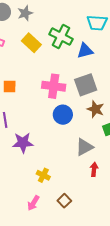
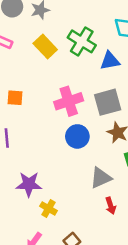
pink cross: (54, 86) -> (69, 101), turned -30
purple star: (23, 143) -> (29, 184), moved
red arrow: (94, 169) -> (111, 206), turned 152

